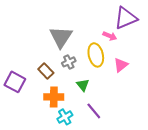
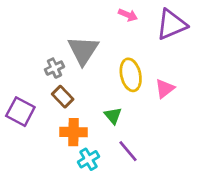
pink arrow: (110, 36) -> (128, 15), moved
gray cross: (69, 62) -> (54, 68), moved

